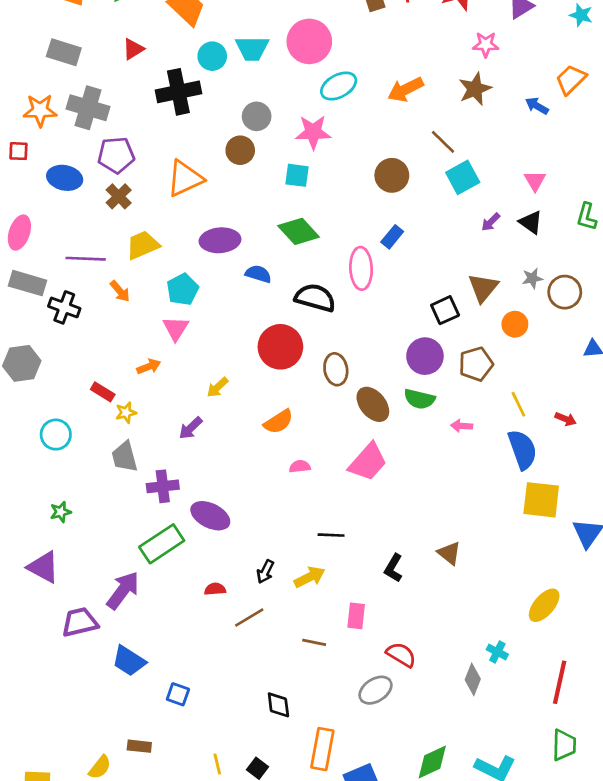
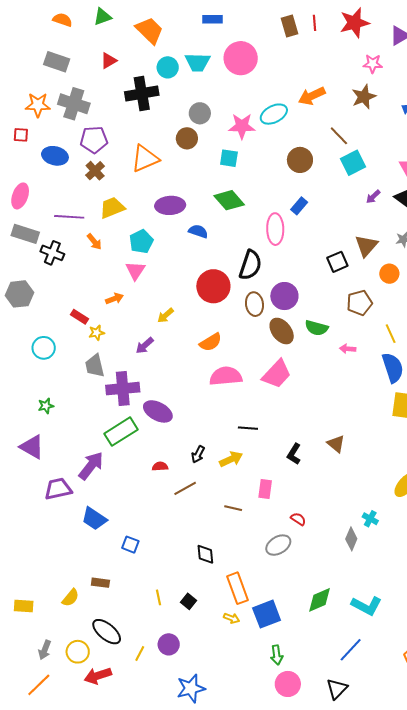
cyan ellipse: (339, 86) -> (274, 114), moved
black semicircle: (315, 298) -> (250, 265), moved, turned 92
purple circle: (425, 356) -> (284, 296), moved
pink semicircle: (300, 466) -> (226, 376), size x2.0
purple cross: (163, 486) -> (123, 389), size x1.4
red semicircle: (401, 655) -> (298, 519), size x0.7
orange rectangle: (322, 749) -> (237, 588), turned -32

